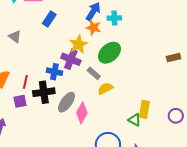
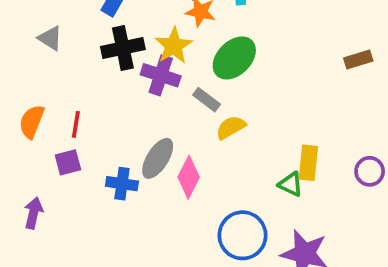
blue cross: (54, 72) -> (122, 184), moved
black cross: (44, 92) -> (123, 48), moved

